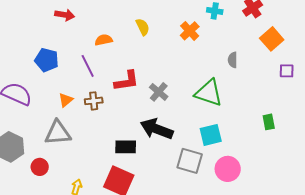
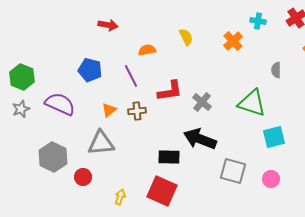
cyan square: (211, 135) -> (274, 137), moved
pink circle: (228, 169) -> (271, 179), size x0.7

